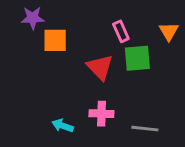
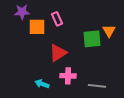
pink rectangle: (121, 31) -> (57, 19), moved
orange triangle: (169, 31) -> (109, 31), moved
red triangle: (100, 67) -> (58, 53), moved, turned 42

